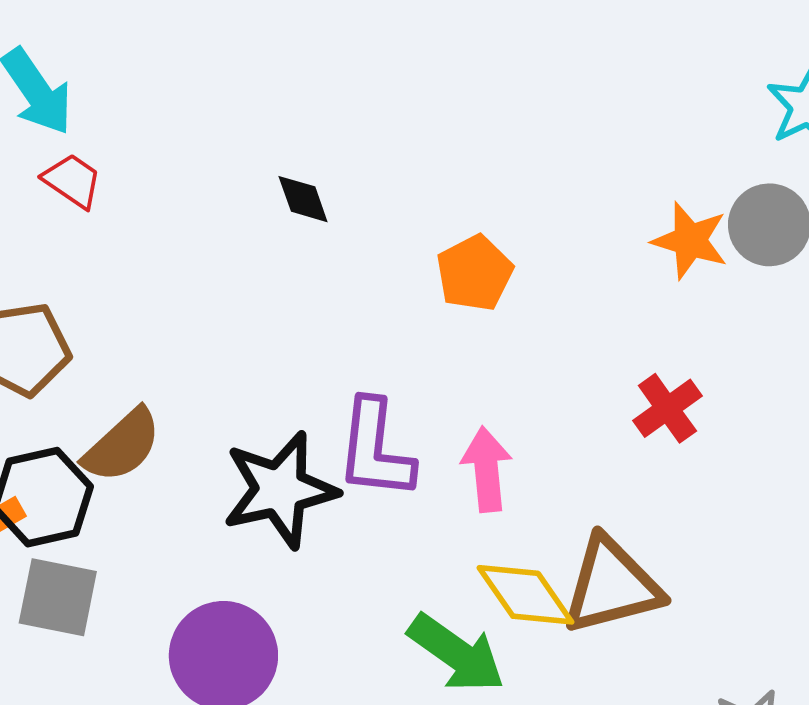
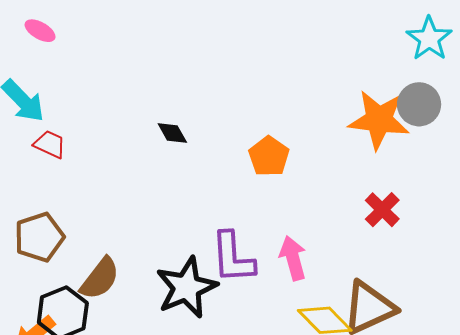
orange star: (690, 241) -> (379, 120), size x1.5

